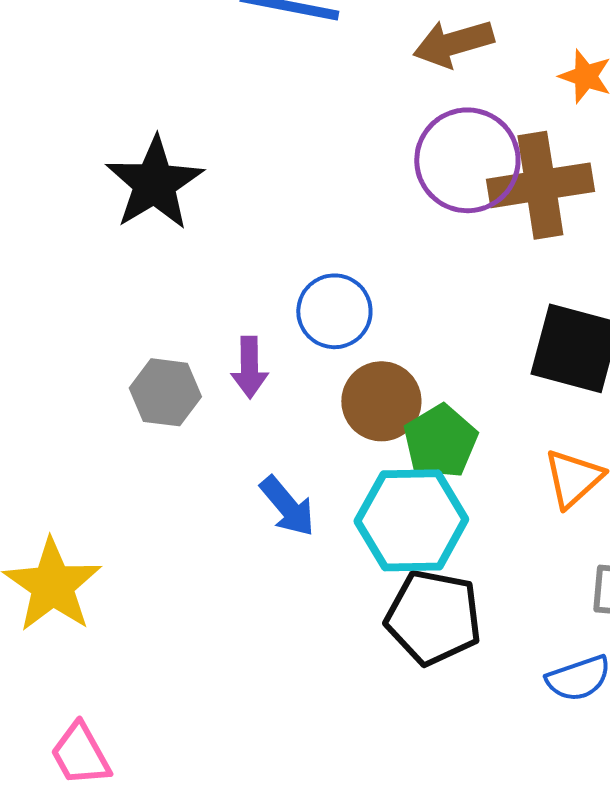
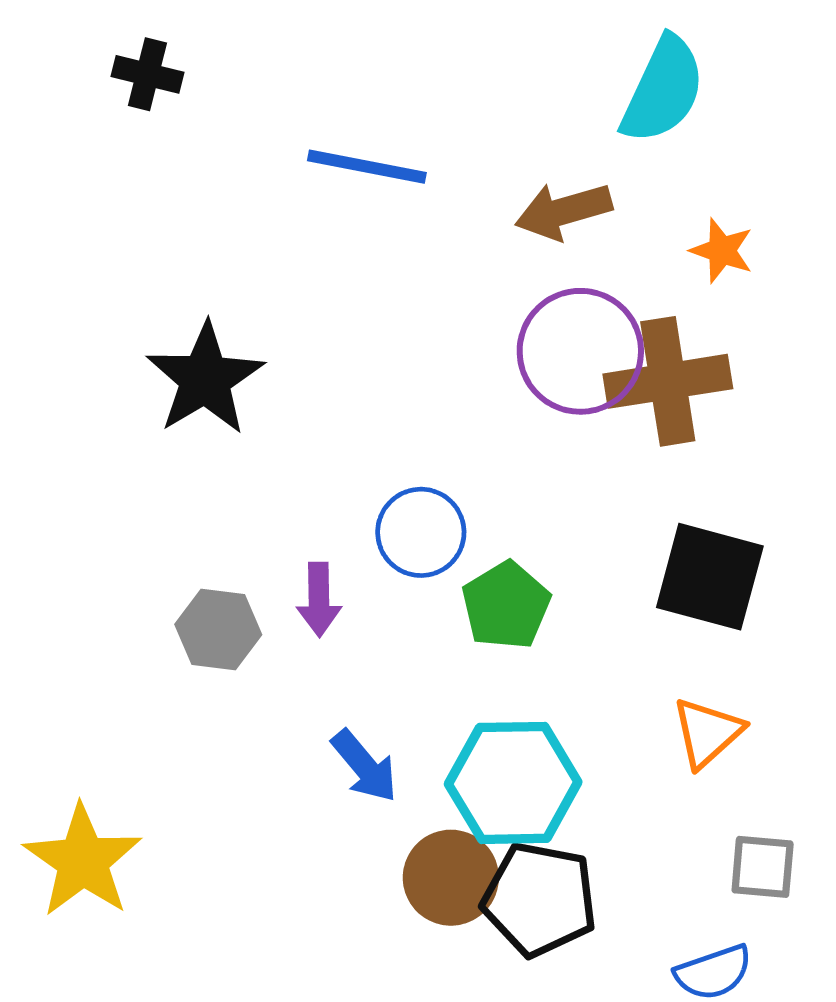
brown circle: (381, 401) -> (451, 878), moved
green pentagon: (440, 441) -> (506, 605), moved

